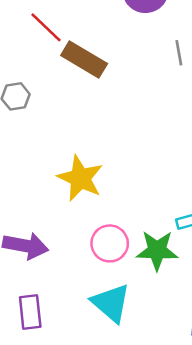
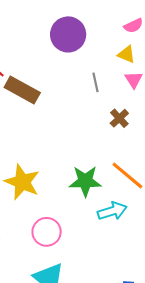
green star: (157, 250) -> (85, 181), moved

